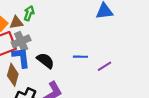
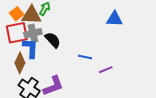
brown triangle: (16, 23) -> (32, 15), size x1.5
black semicircle: (45, 61) -> (53, 40), moved

